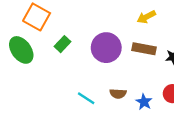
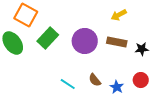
green rectangle: (63, 44) -> (48, 38), size x1.5
brown semicircle: (118, 94) -> (95, 80), turned 48

